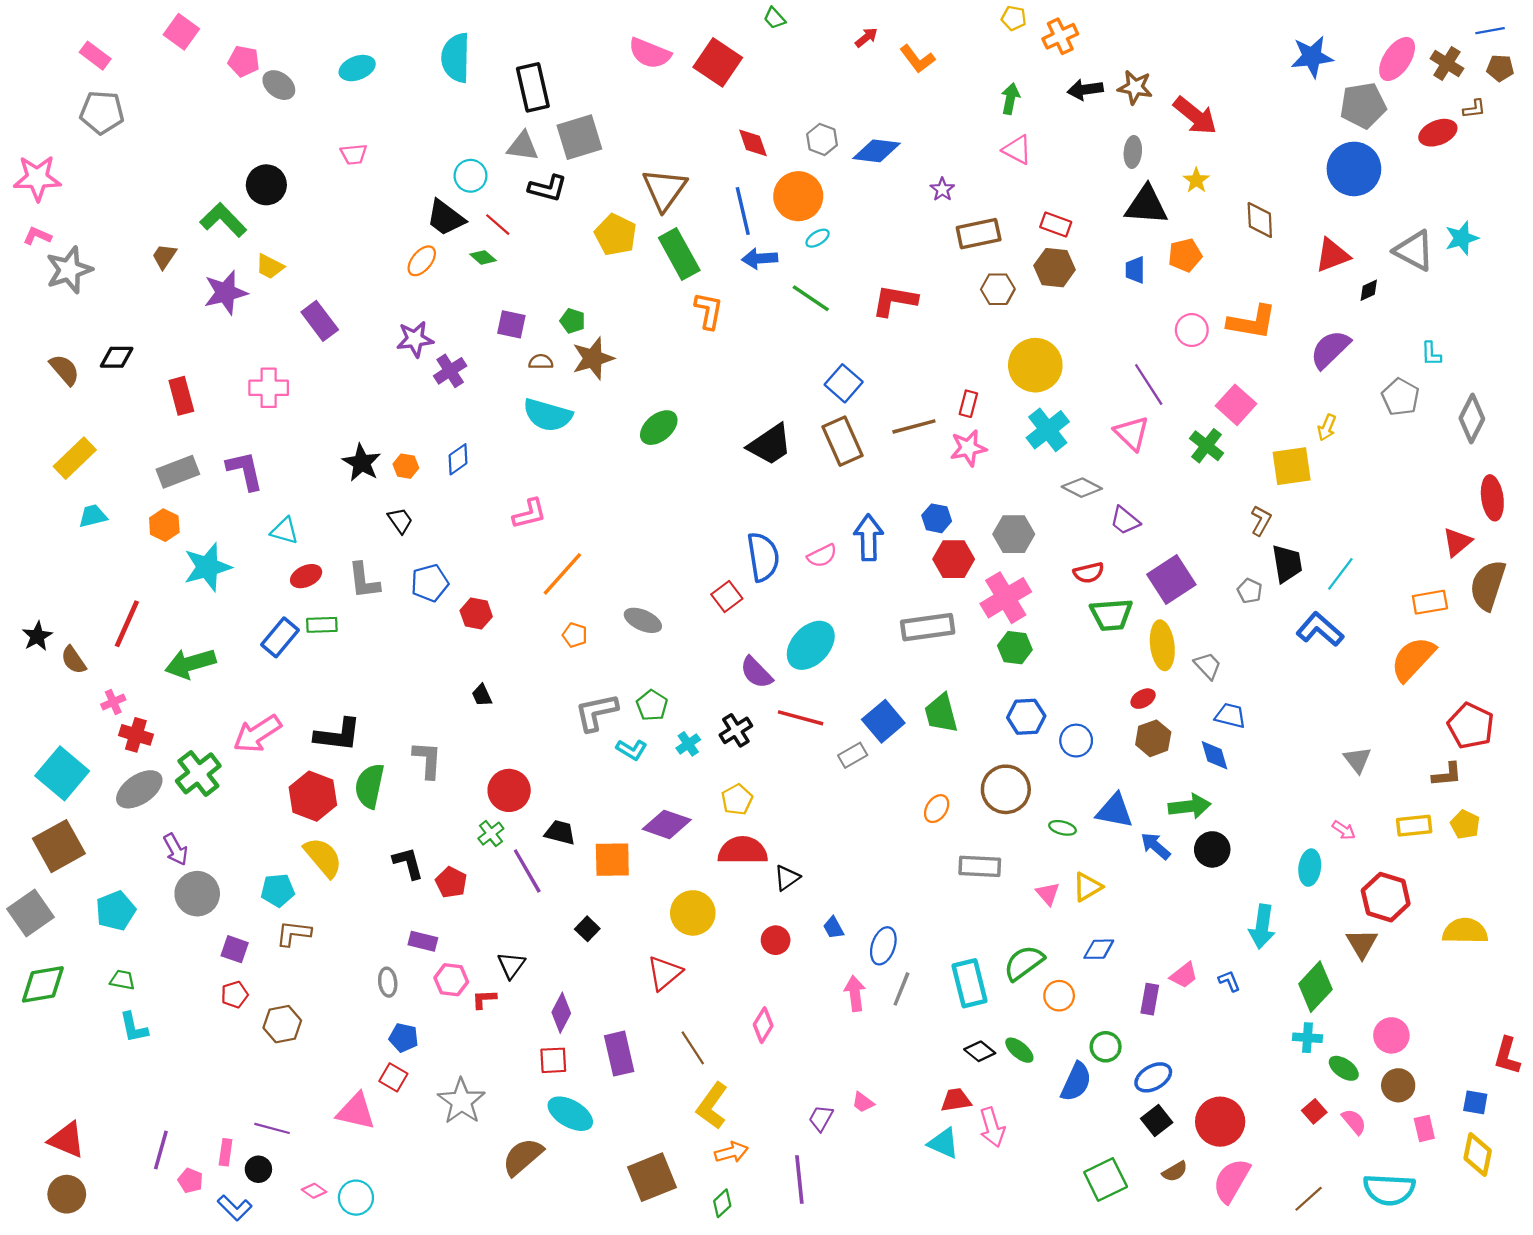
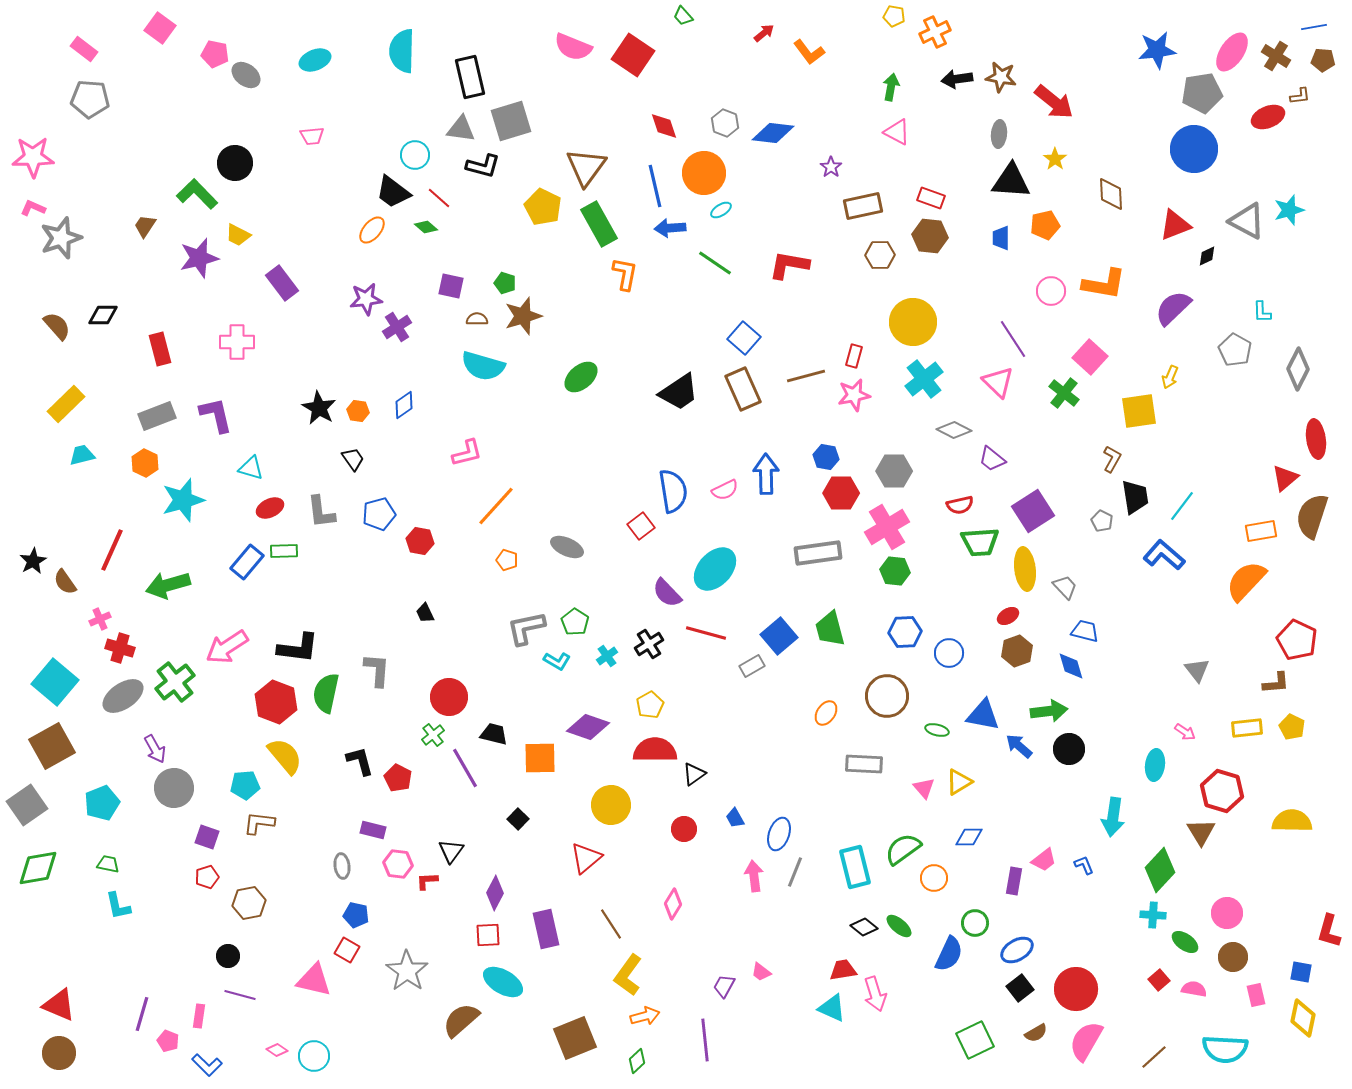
pink semicircle: (1354, 1122) -> (1194, 989), turned -40
black circle: (258, 1169) -> (228, 956), moved

